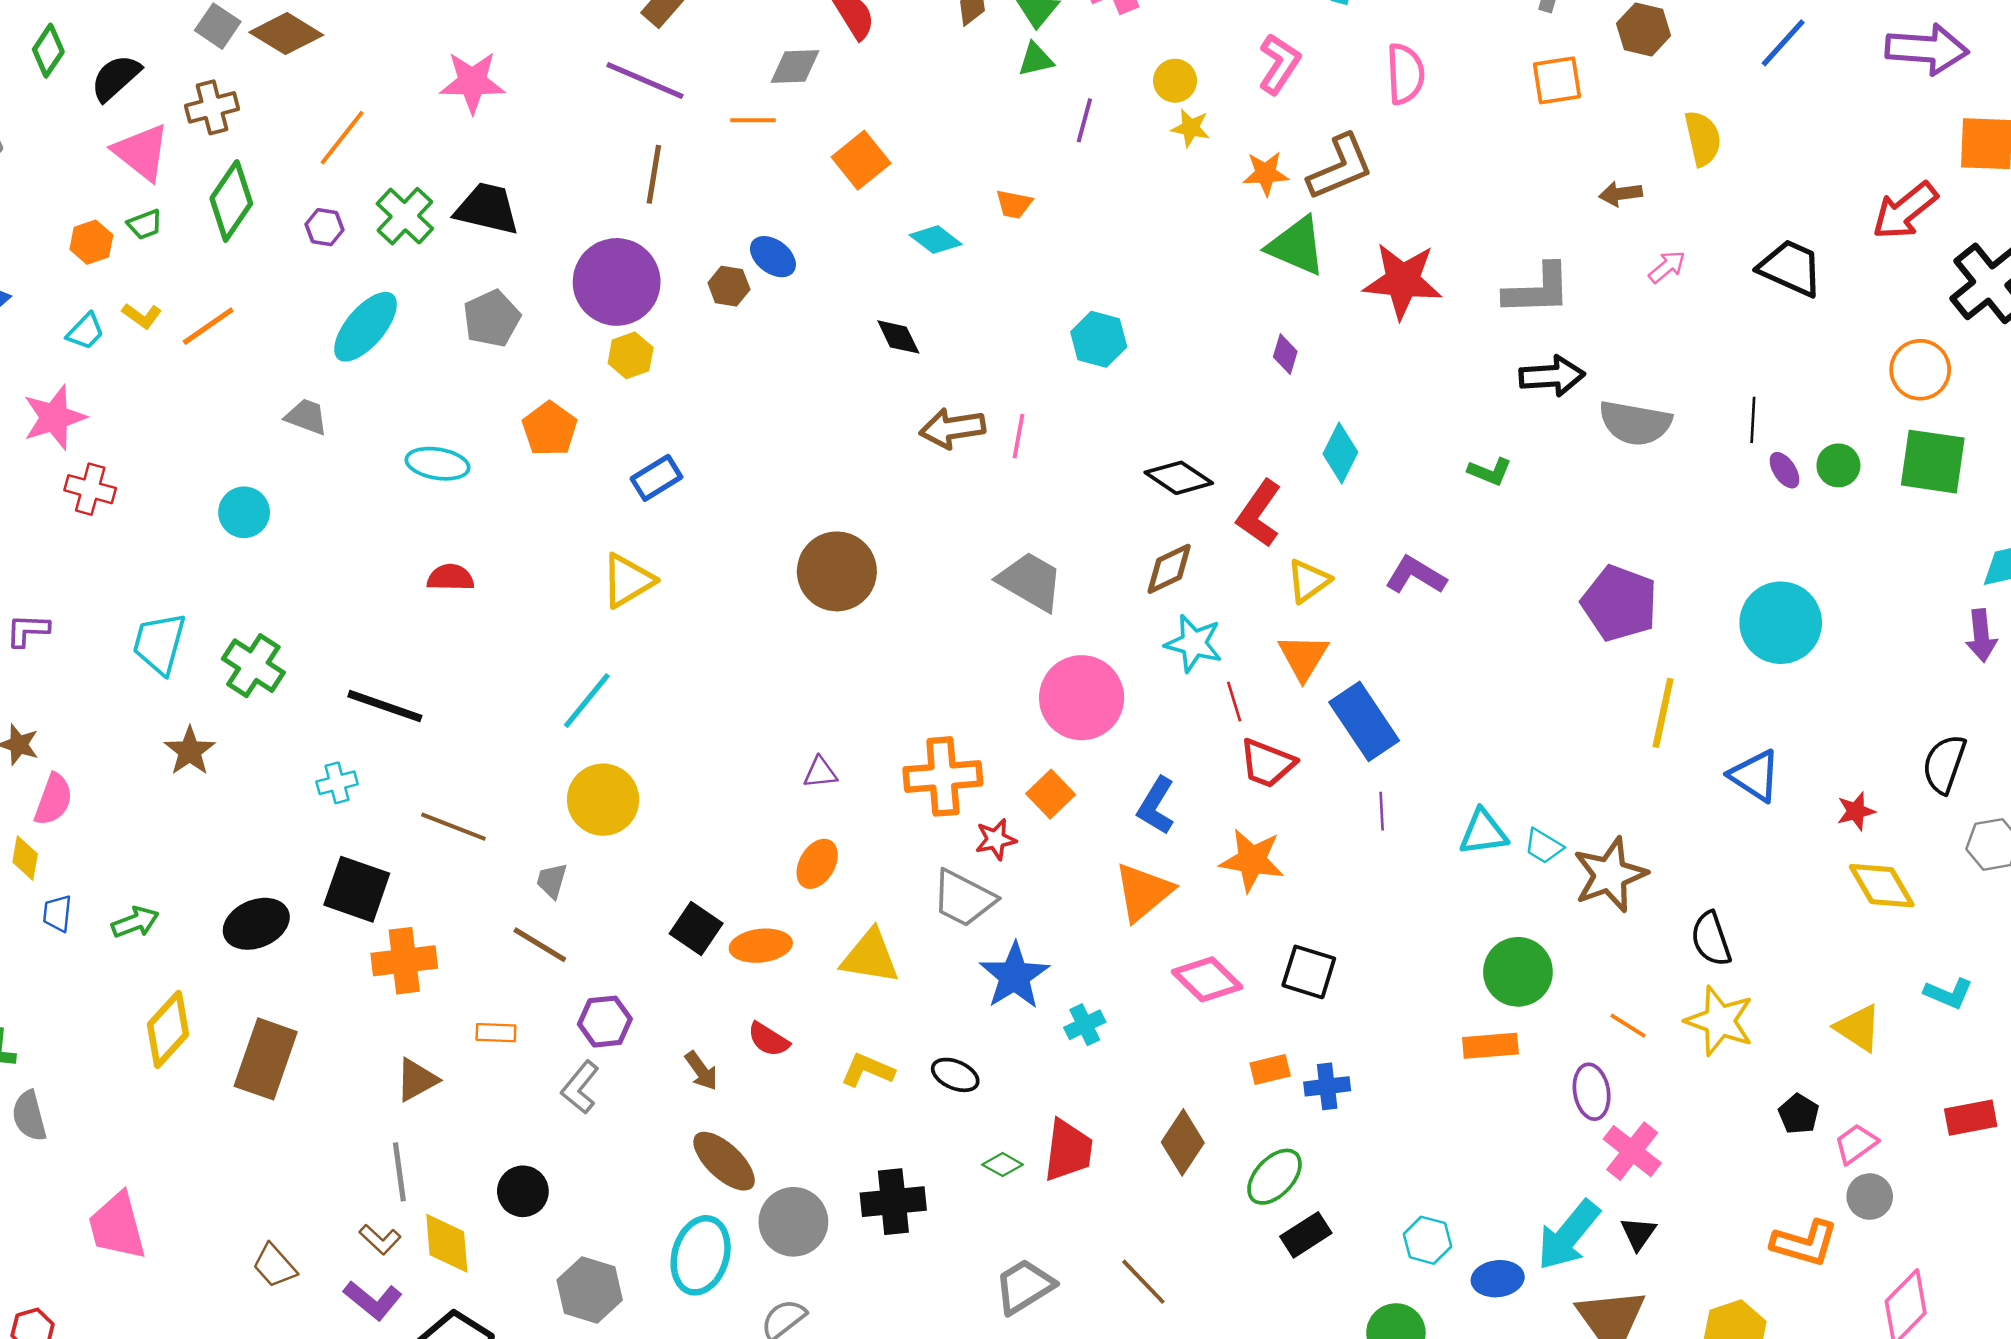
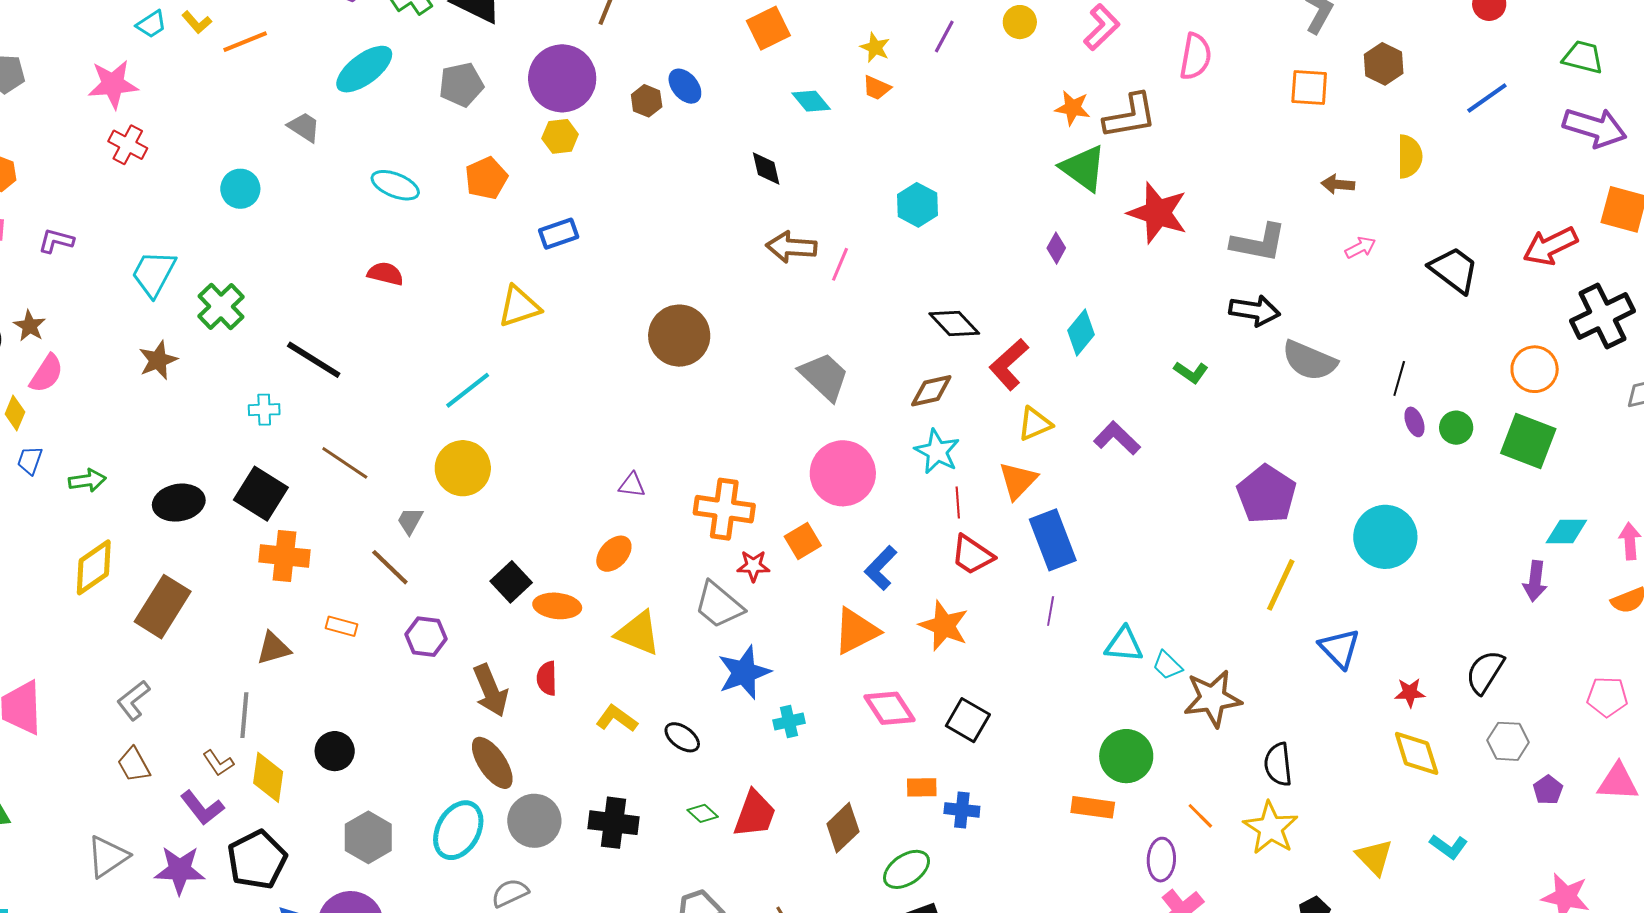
yellow star: (1191, 128) -> (875, 48), moved
red semicircle: (768, 1039) -> (547, 678), turned 44
brown arrow: (701, 1071) -> (491, 690), size x1.6
gray L-shape: (580, 1087) -> (133, 700), moved

